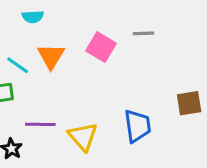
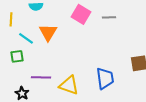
pink square: (101, 47) -> (81, 14), moved
yellow triangle: (83, 137) -> (69, 85), turned -30

